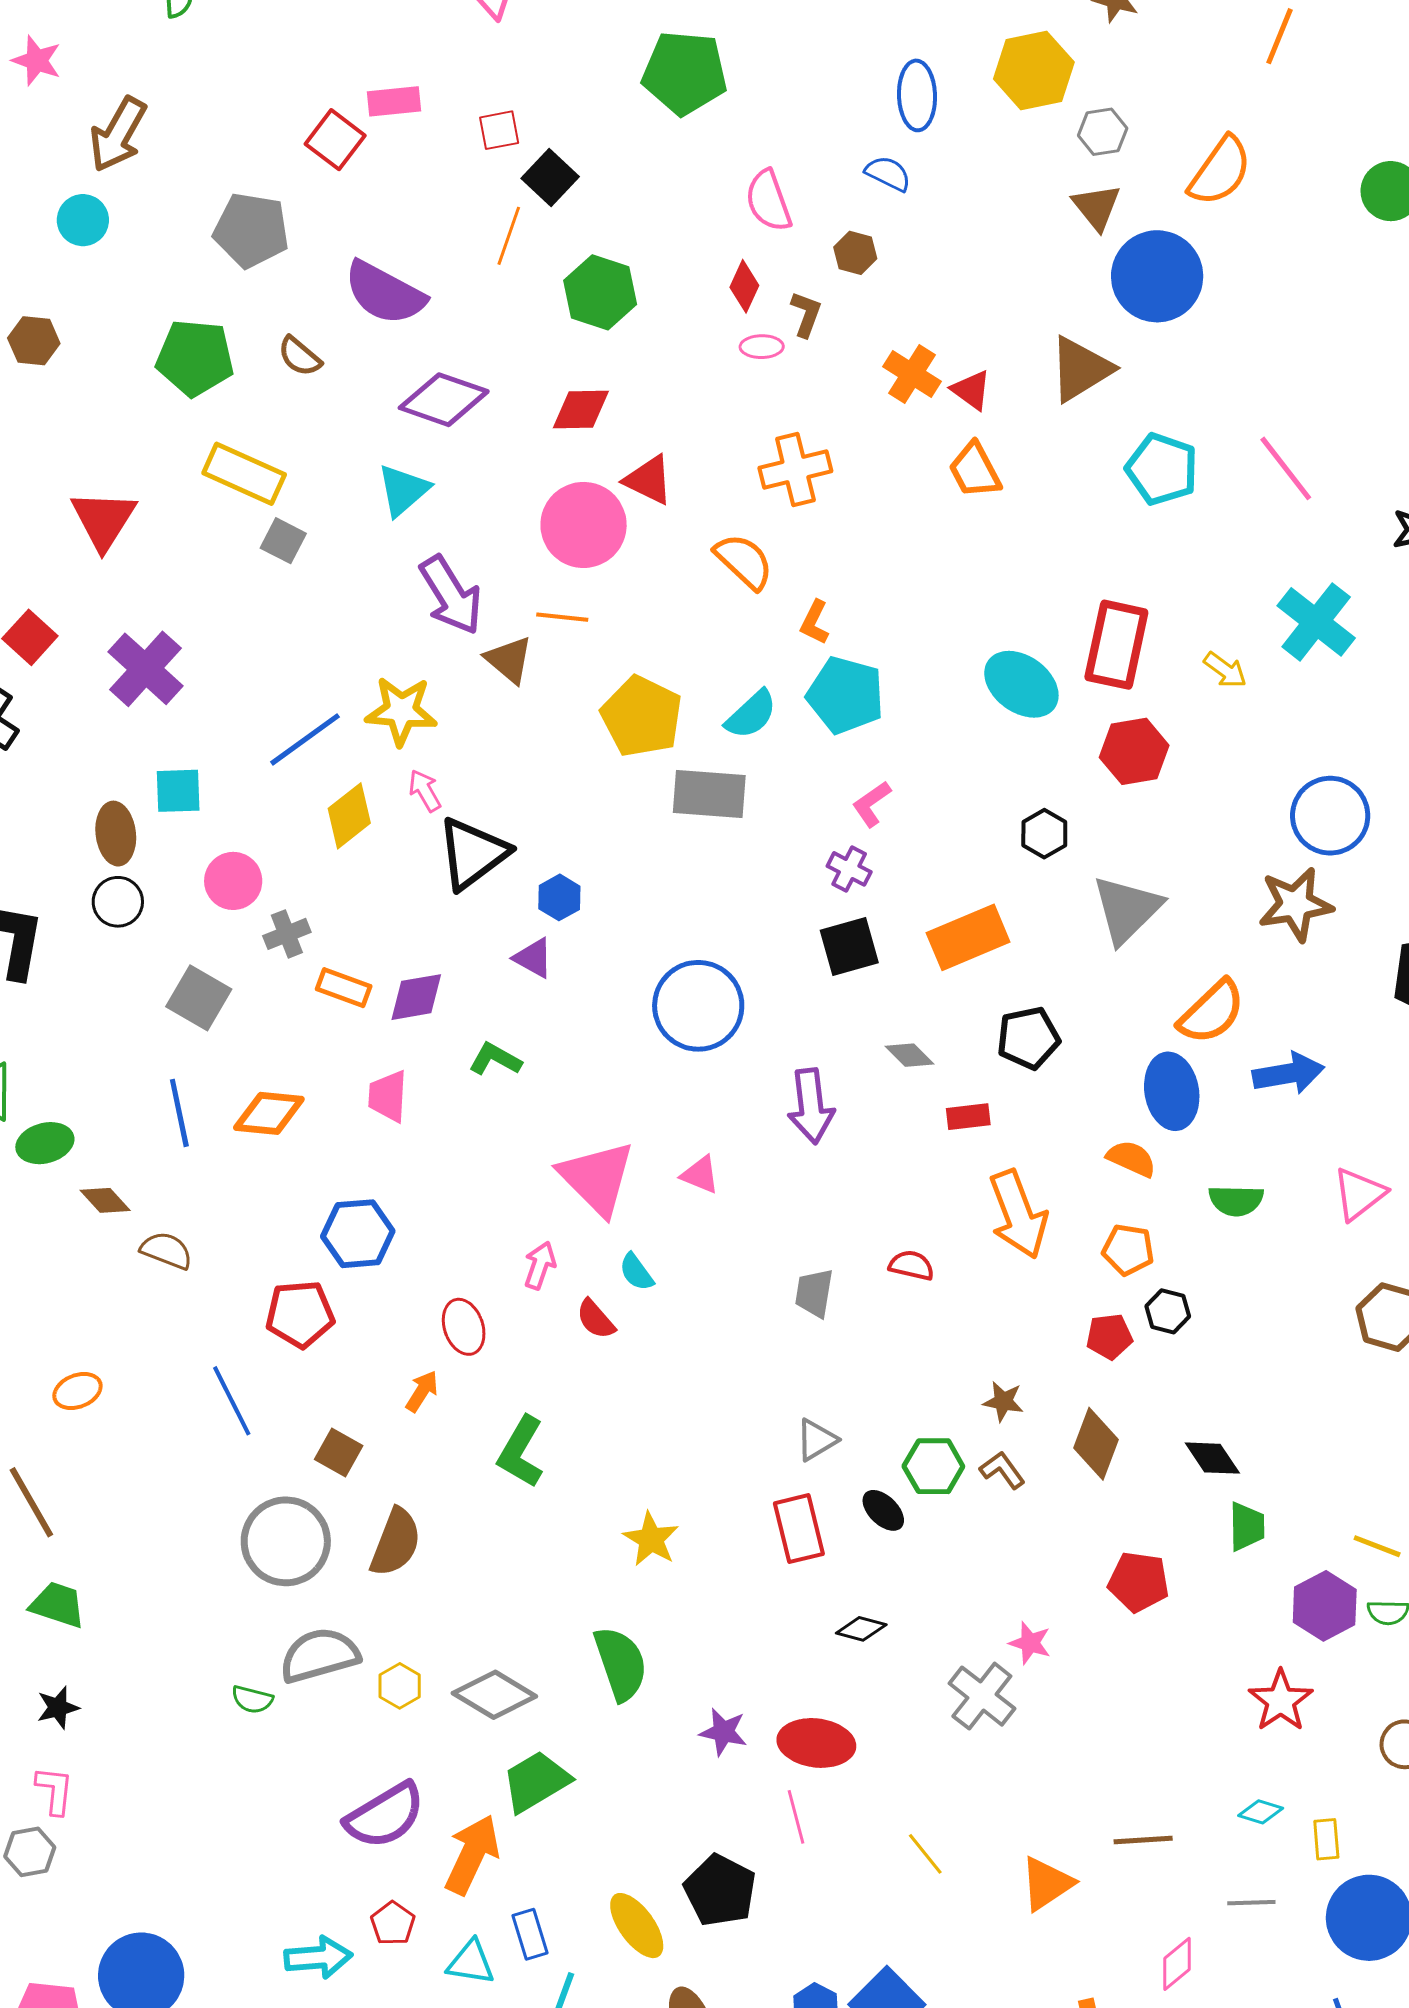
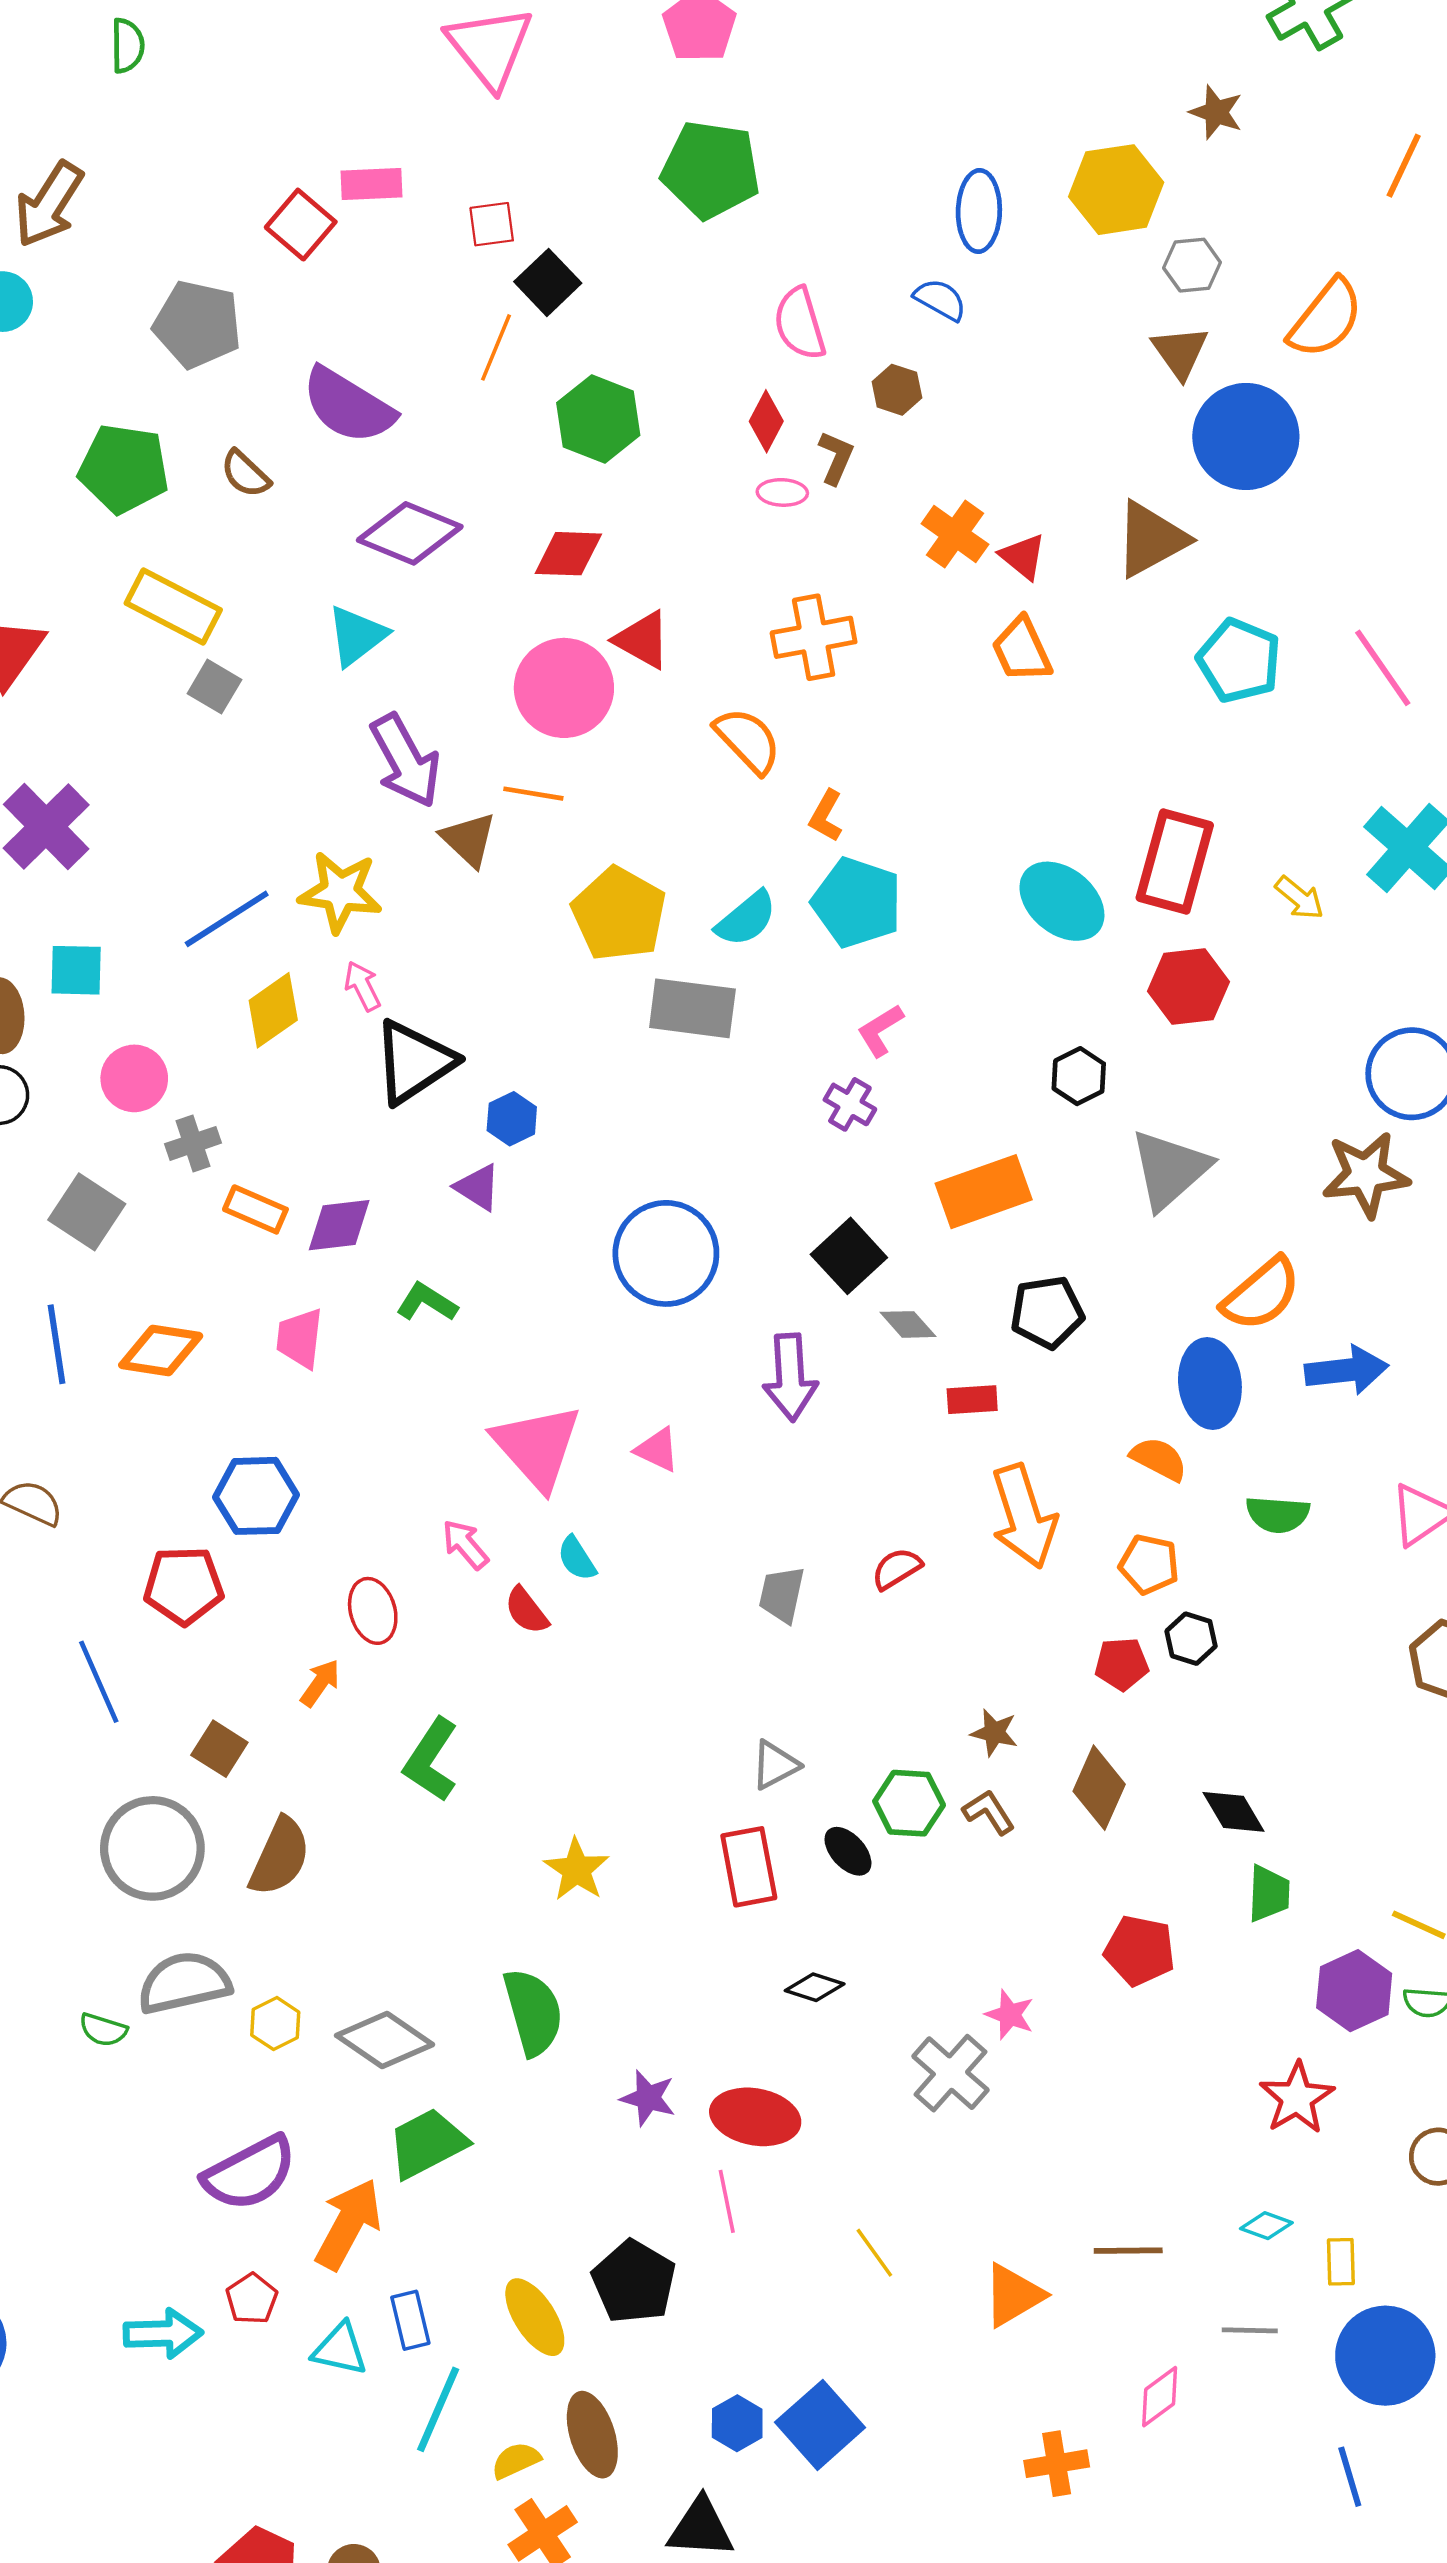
black square: (849, 946) -> (849, 1256), moved, turned -30
pink arrow: (540, 1265) -> (465, 1545), turned -63
red semicircle: (911, 1265) -> (897, 1569), turned -48

